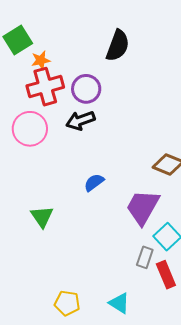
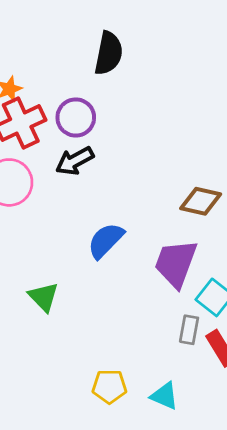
blue semicircle: (94, 182) -> (106, 241), size x1.4
yellow pentagon: (67, 303) -> (109, 386), moved

